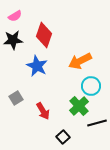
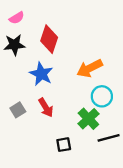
red arrow: (43, 111) -> (46, 108), moved
black square: (63, 137) -> (64, 145), moved, turned 32

